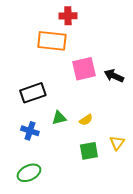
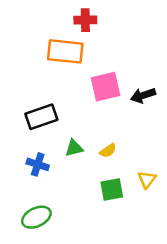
black arrow: (114, 76) -> (143, 95), turned -42

